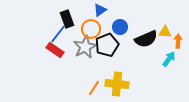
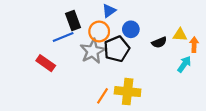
blue line: (58, 34) -> (63, 37), turned 30
black semicircle: (146, 39) -> (159, 42), size x0.6
red rectangle: (55, 50) -> (46, 63), moved

